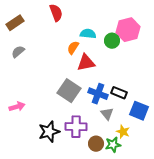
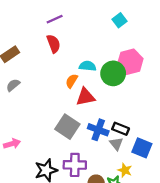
green circle: (112, 41) -> (113, 73), size x1.5
gray triangle: (107, 114) -> (116, 144), moved

